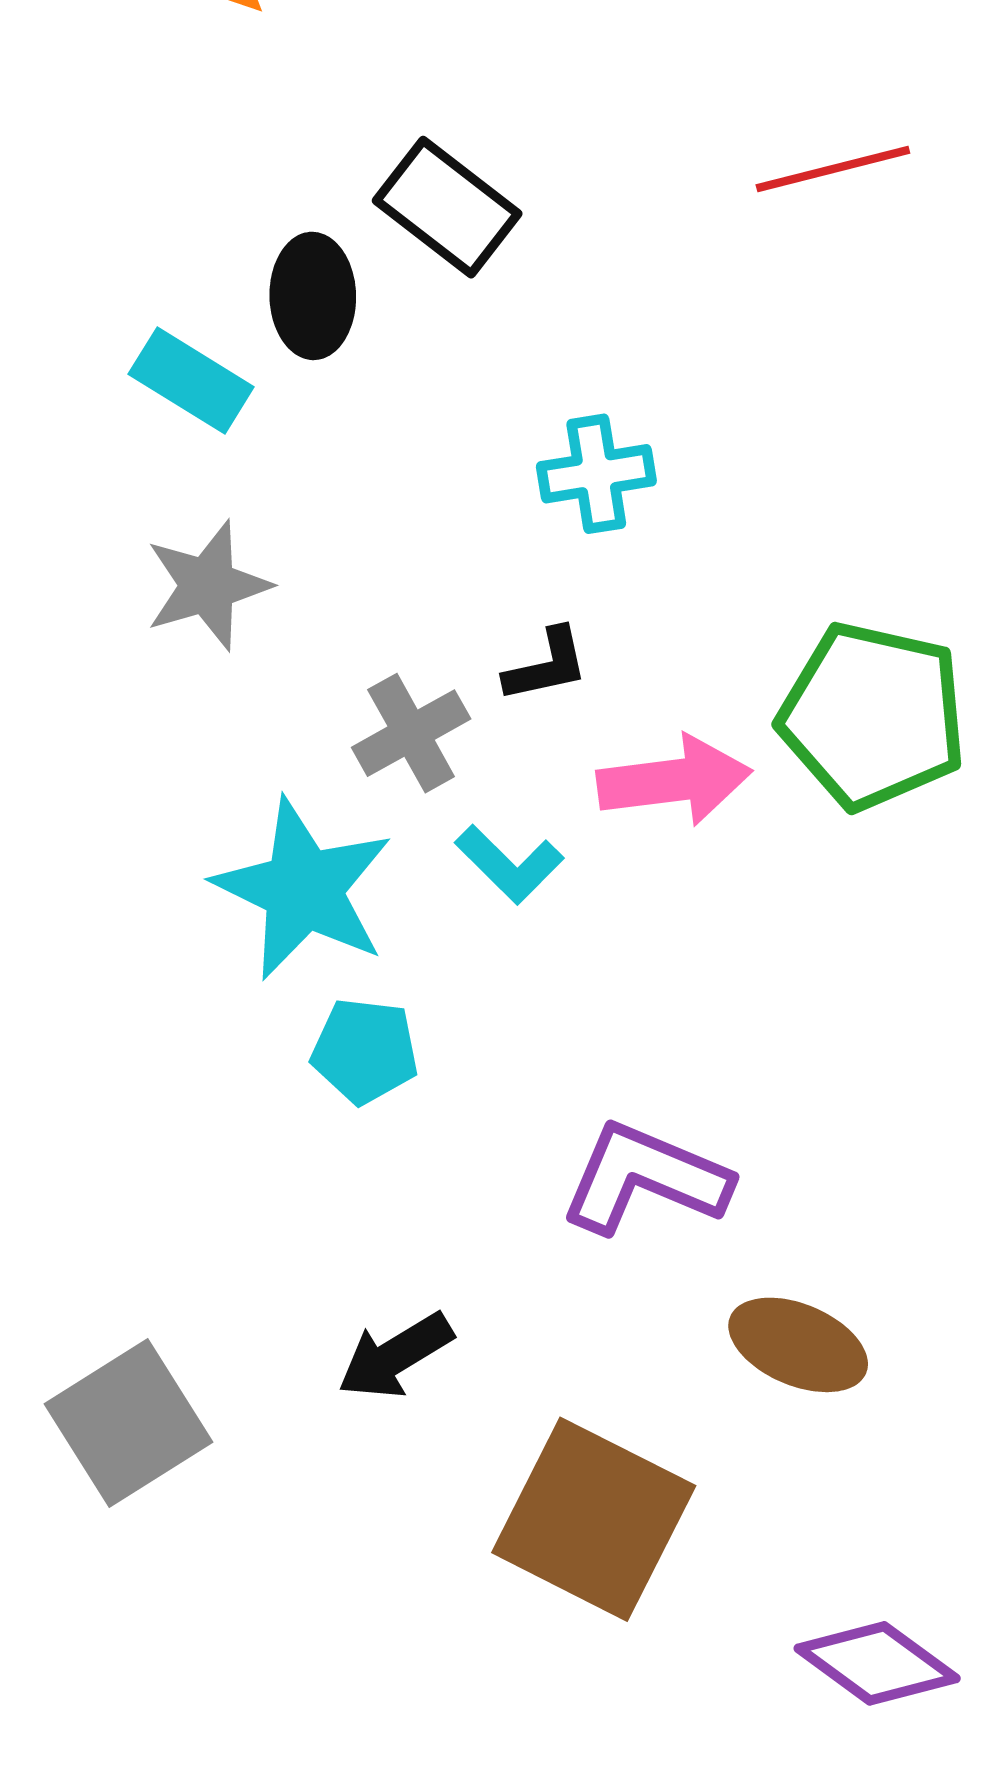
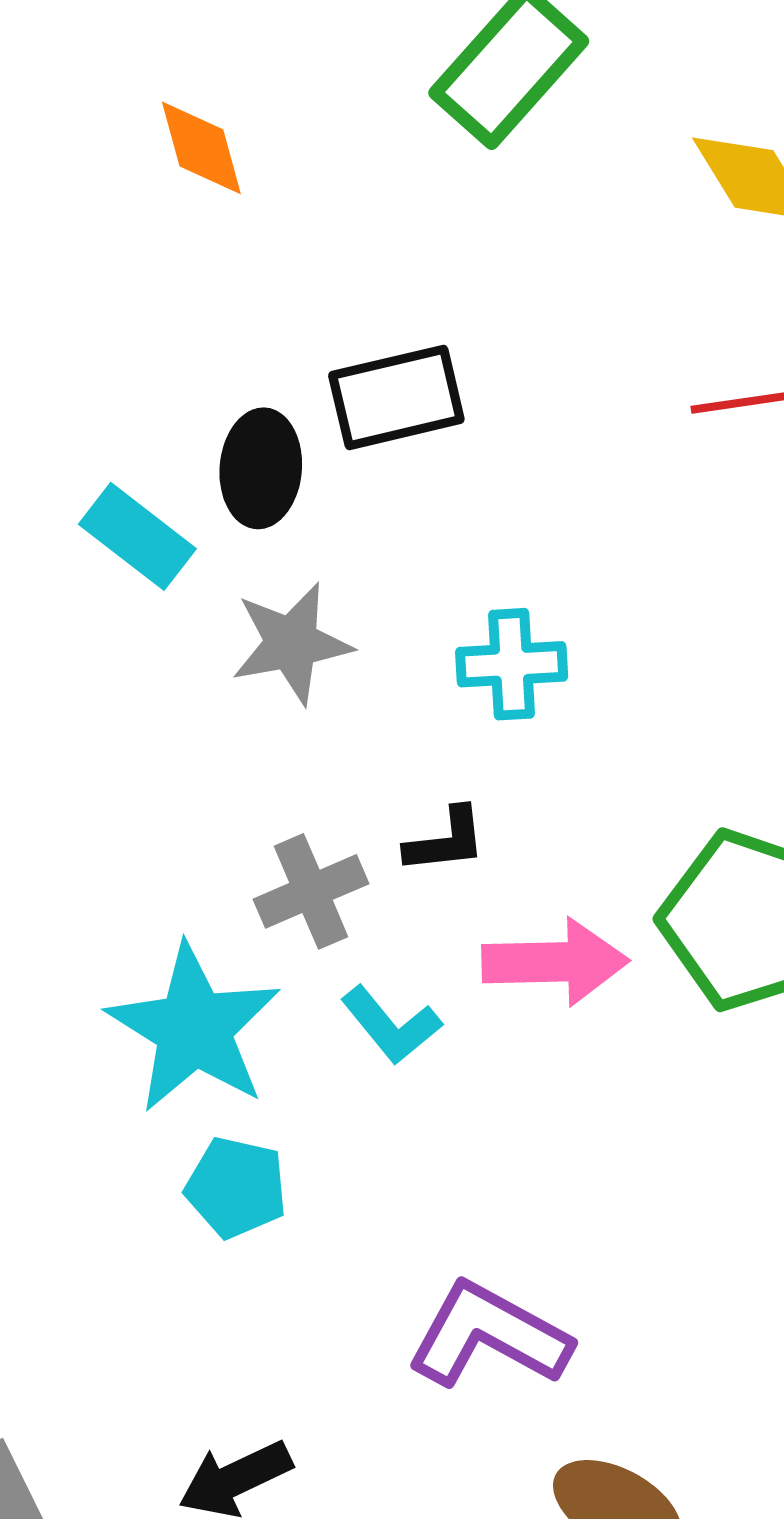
black rectangle: (447, 207) -> (396, 397), turned -57
gray star: (208, 586) -> (292, 643), moved

